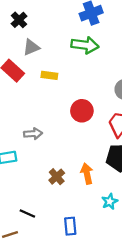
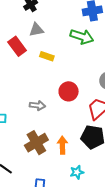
gray arrow: (33, 134) -> (37, 105), moved
brown cross: (57, 177) -> (36, 143), size x1.6

